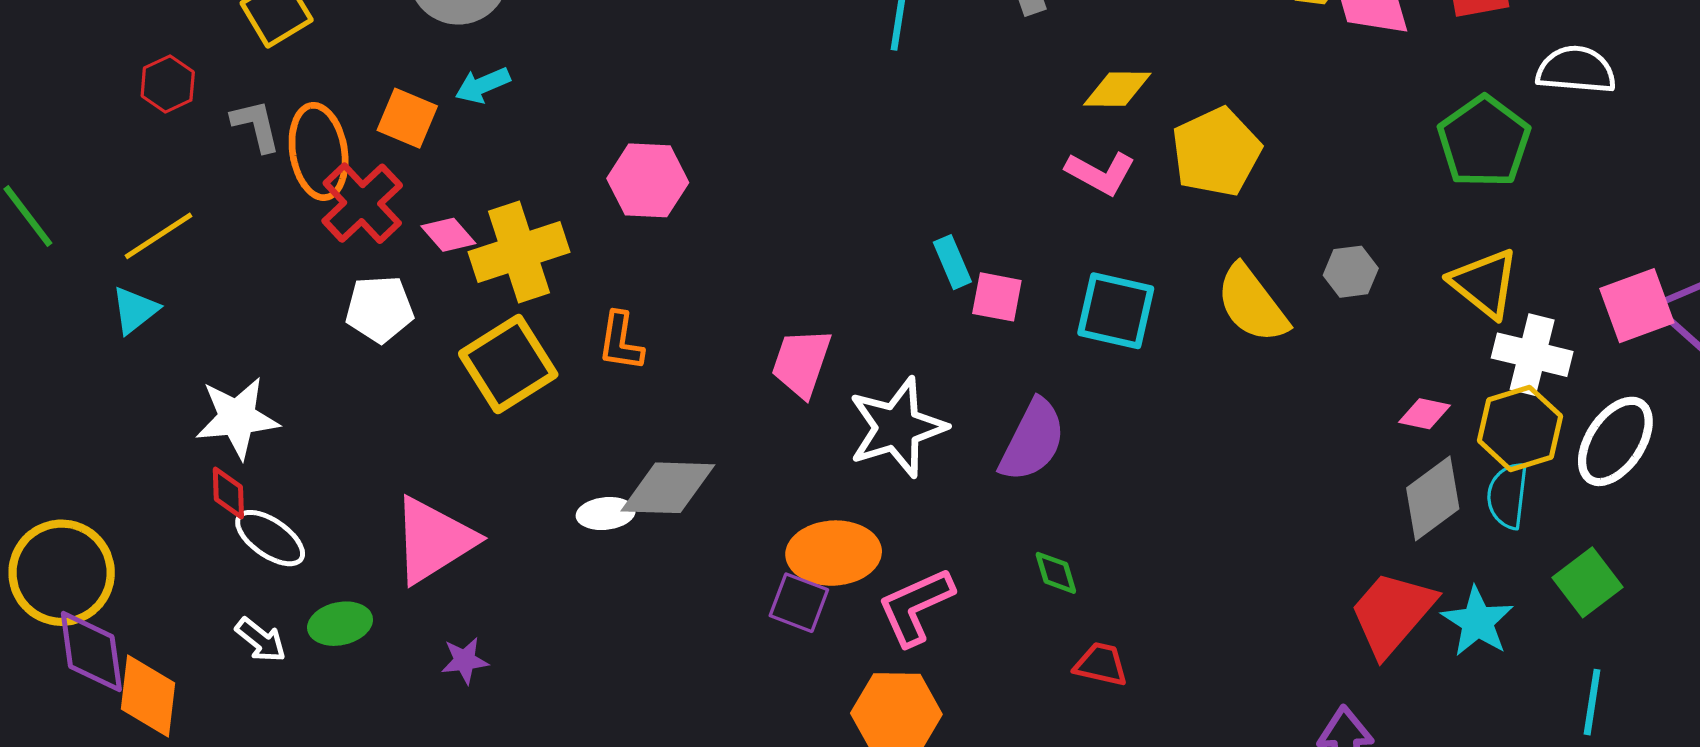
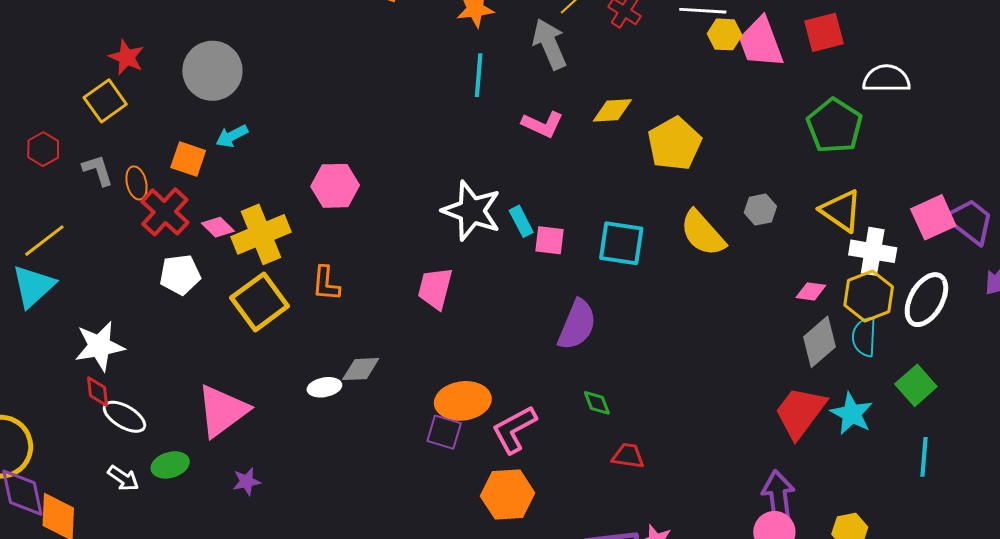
orange ellipse: (319, 151) -> (137, 183), size x0.6
pink L-shape: (1100, 173) -> (543, 124), moved
cyan triangle: (135, 310) -> (33, 286), size x1.5
white star: (897, 427) -> (472, 211), moved, turned -30
gray diamond: (668, 488) -> (361, 369), size x0.7

